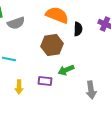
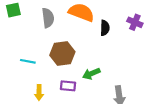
gray semicircle: (16, 23) -> (48, 18), moved, turned -78
brown hexagon: (52, 45) -> (62, 54), moved

